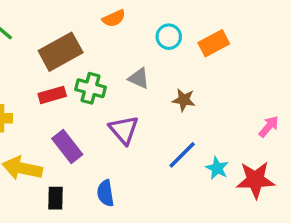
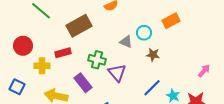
cyan circle: (169, 37) -> (144, 33), moved
green cross: (91, 88) -> (97, 60), moved
red rectangle: (52, 95) -> (63, 53), moved

